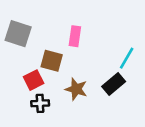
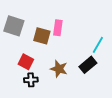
brown square: (52, 61) -> (42, 36), moved
red square: (34, 80) -> (26, 62), turned -35

